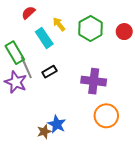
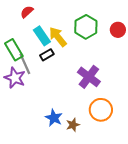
yellow arrow: (59, 24) -> (58, 37), moved, size x1.5
black rectangle: (49, 72) -> (47, 55), moved
purple cross: (94, 81) -> (89, 77), turned 30
brown star: (44, 132) -> (73, 125), moved

